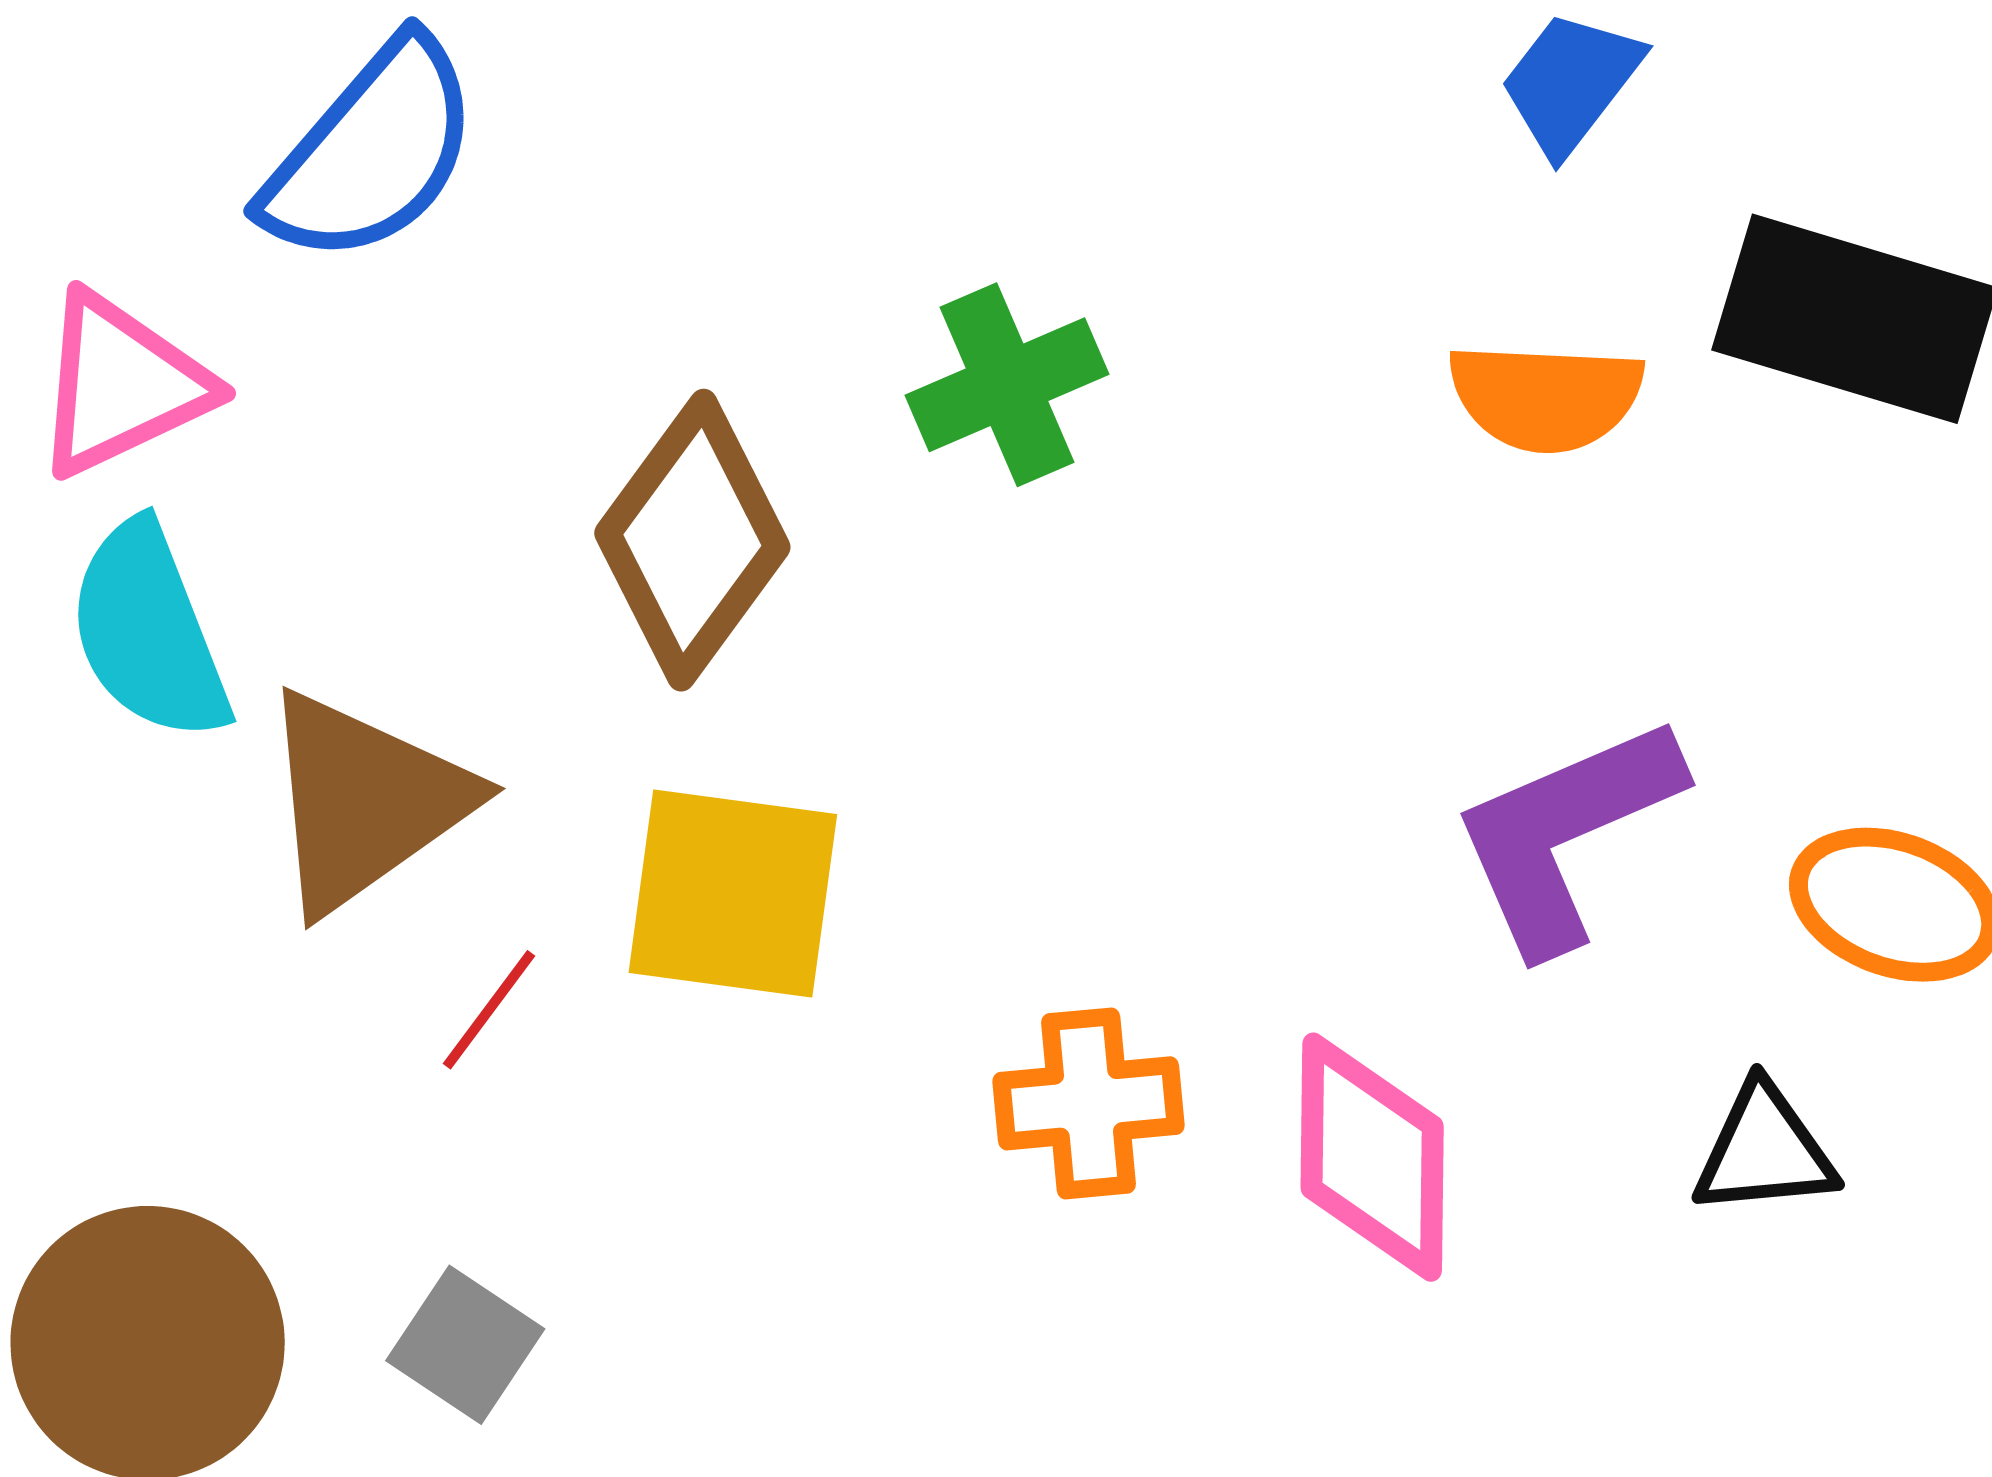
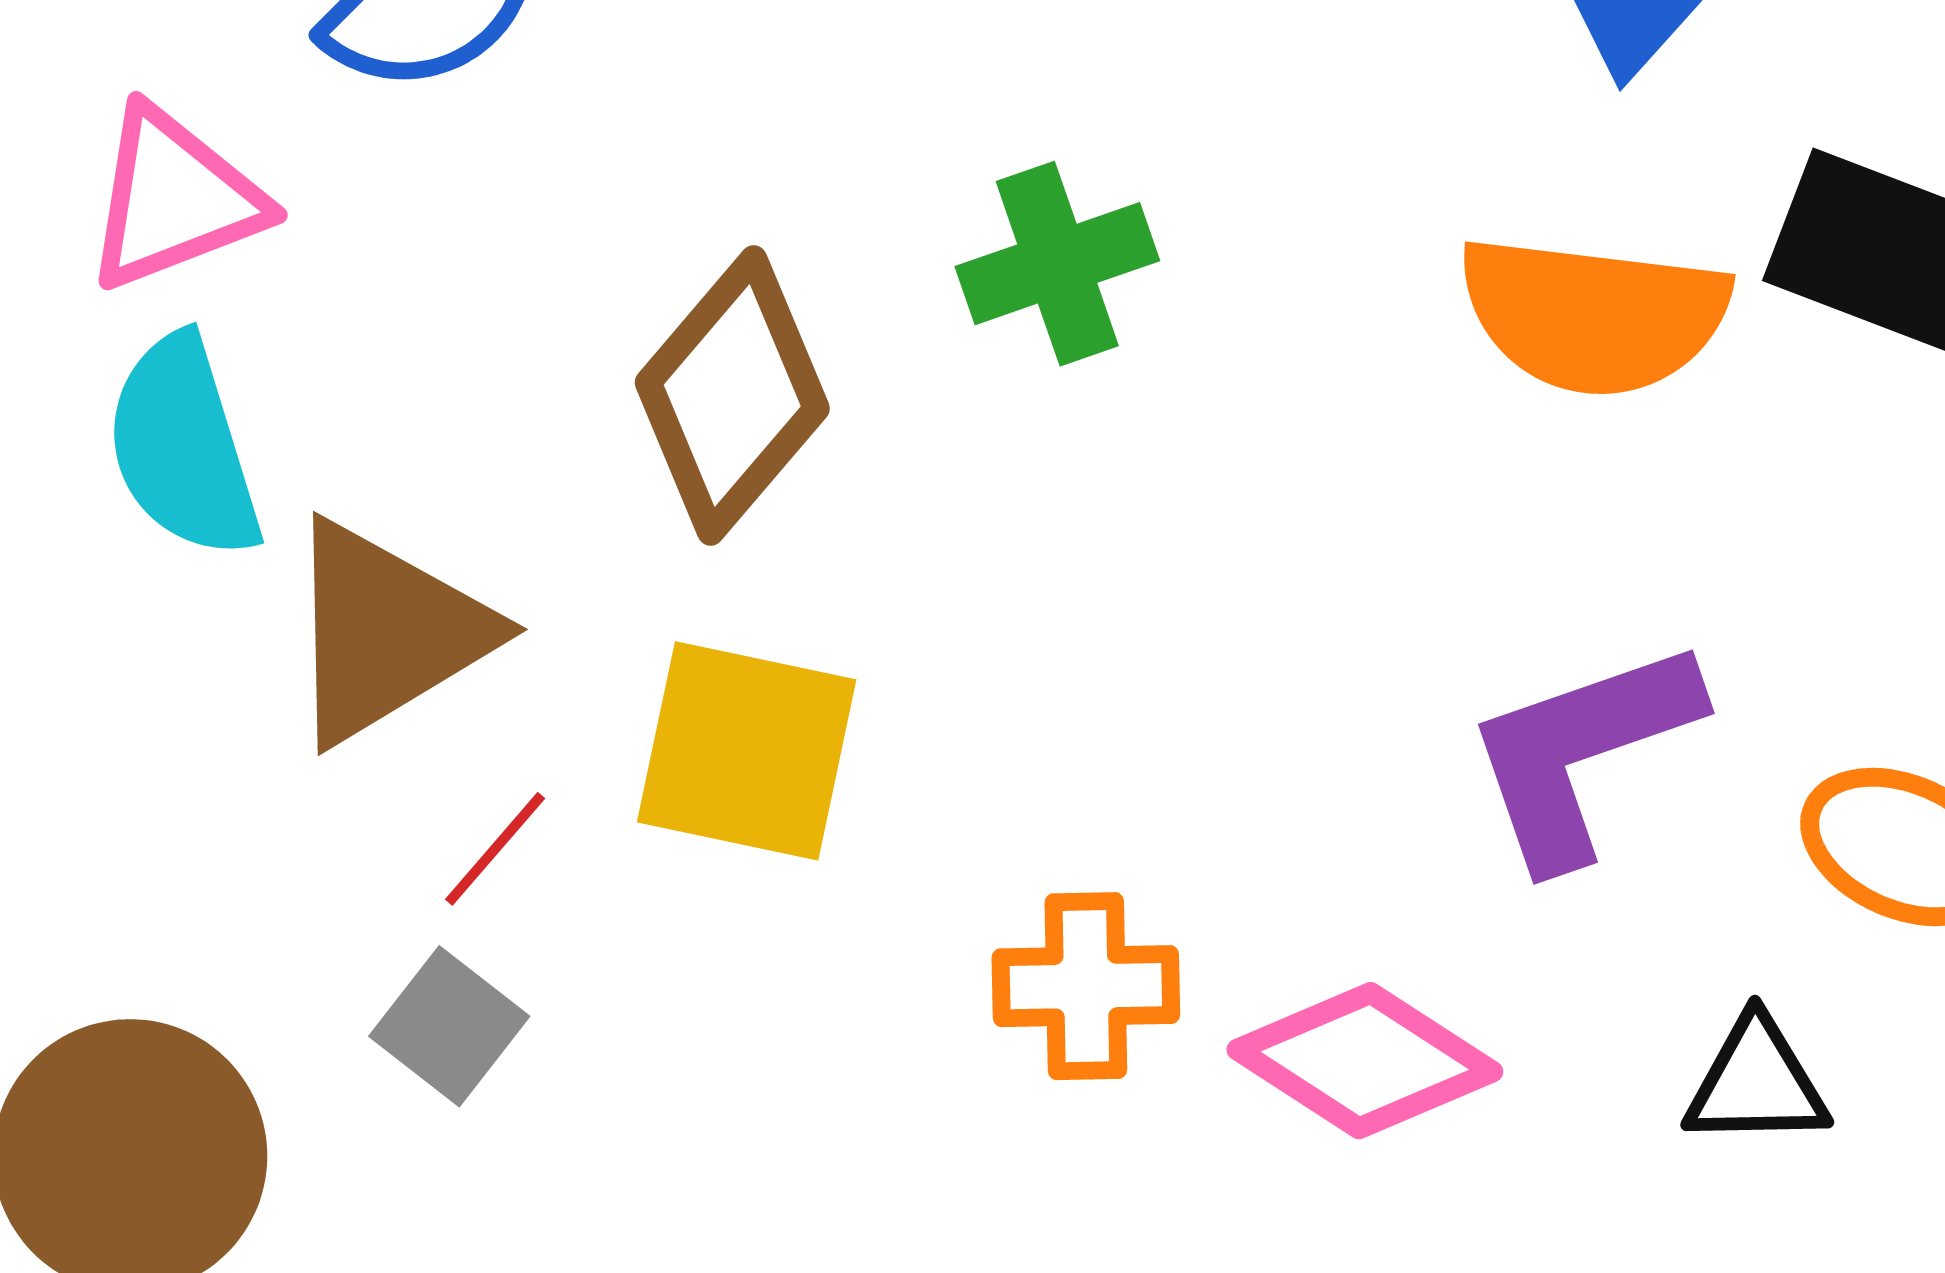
orange semicircle: (1546, 397) -> (1594, 315), size x1.4
pink diamond: (1372, 1157) -> (1365, 1061), turned -62
gray square: (465, 1345) -> (449, 1026), moved

